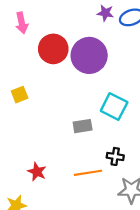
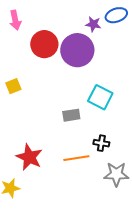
purple star: (105, 13) -> (93, 24), moved
red star: (37, 172) -> (29, 157), size x1.5

